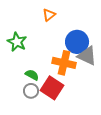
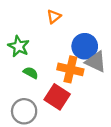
green semicircle: (32, 75) -> (31, 73), moved
gray circle: (31, 91) -> (24, 111), moved, size x1.5

